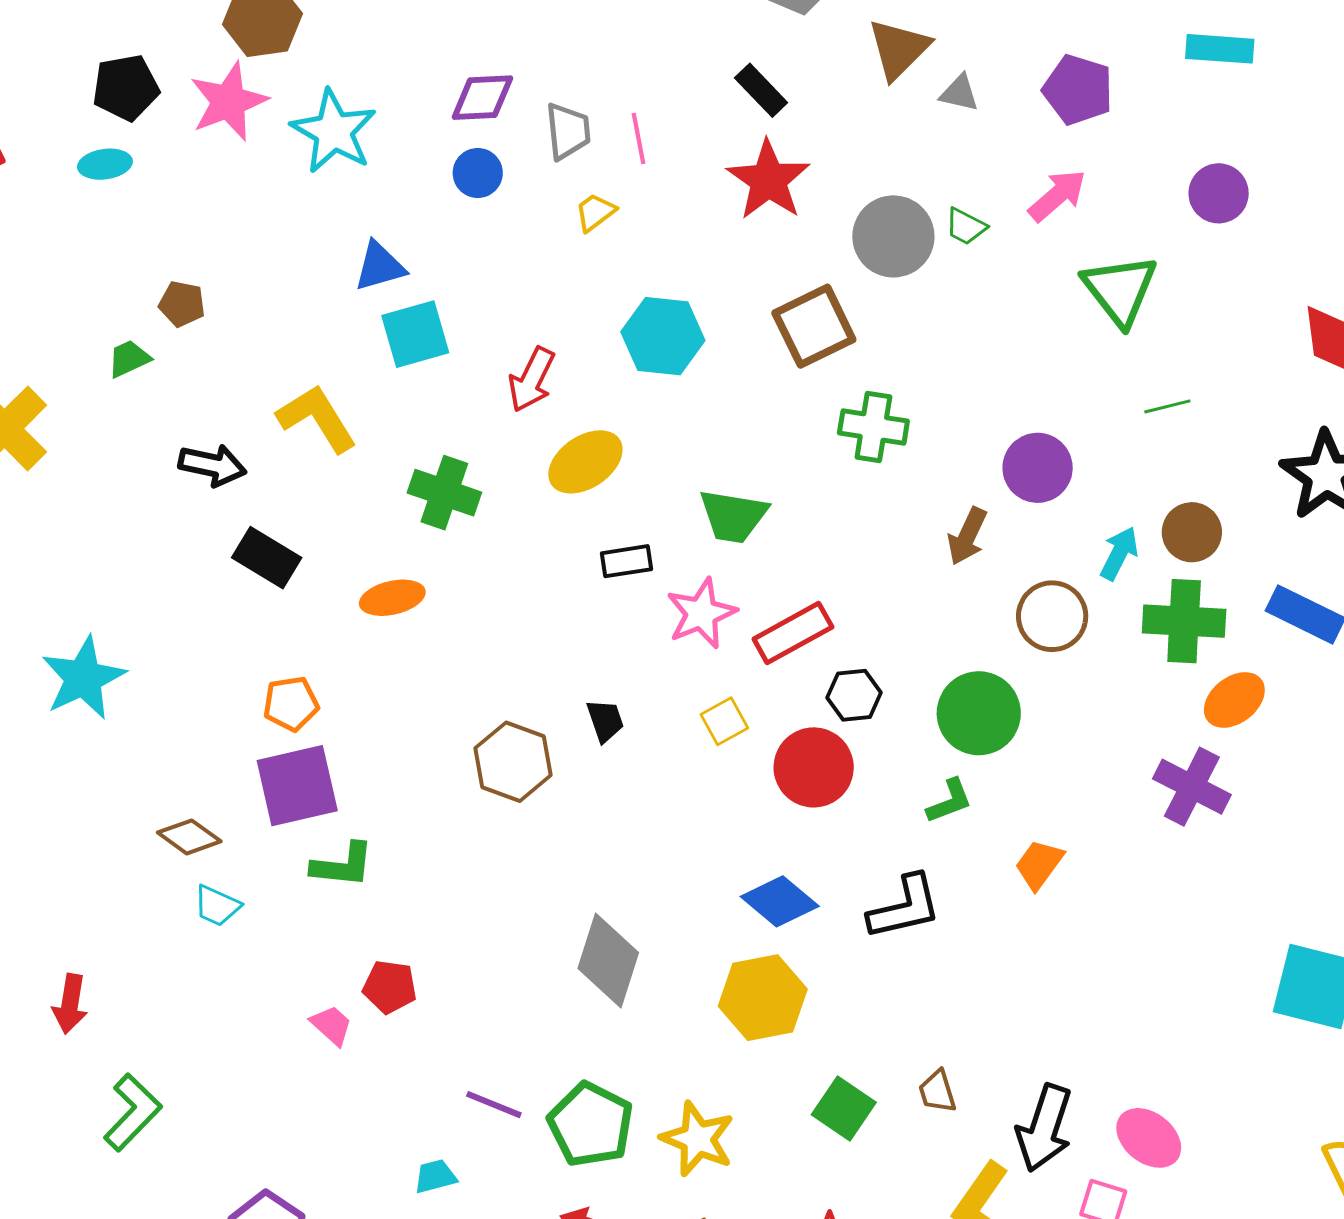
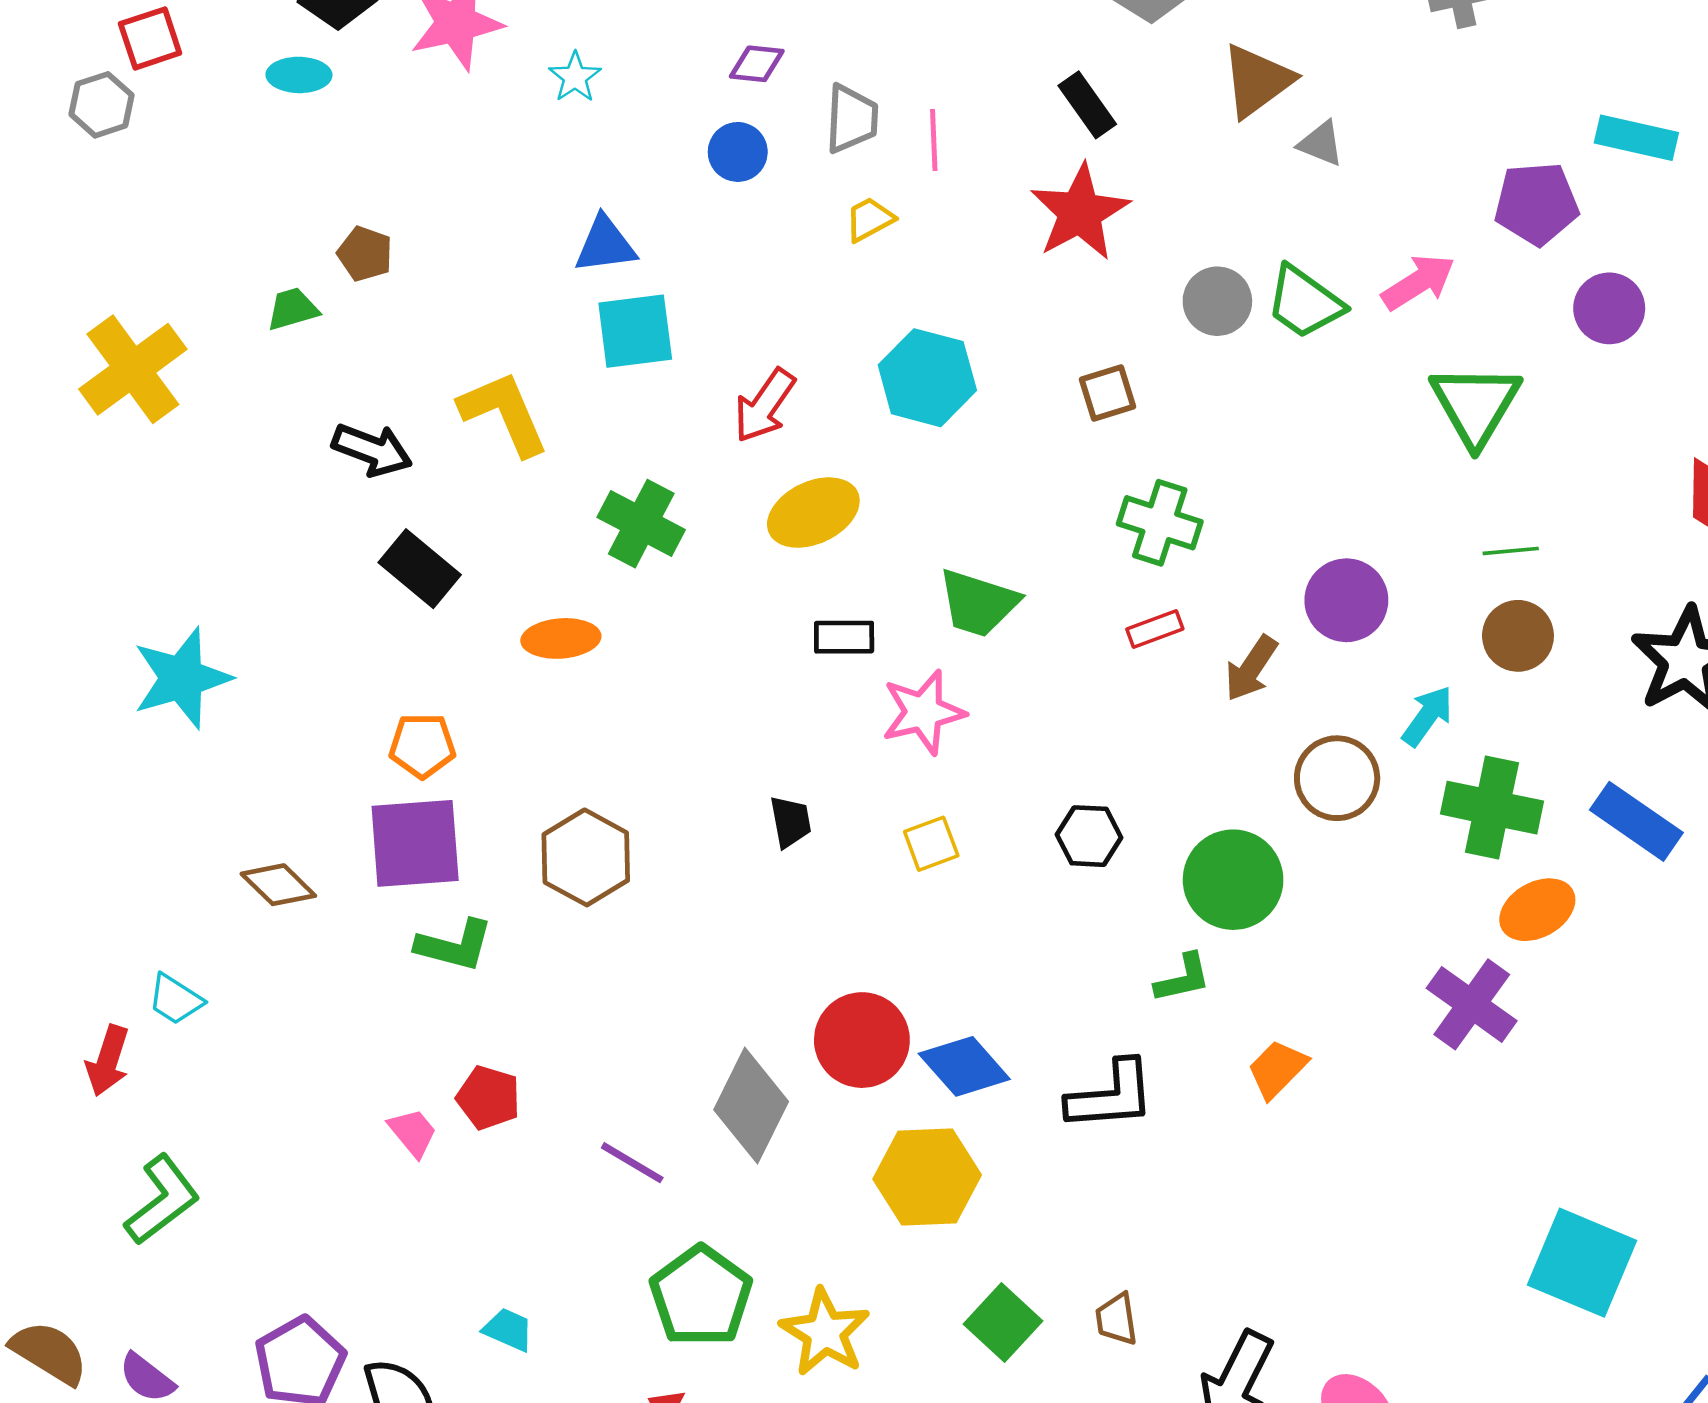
purple pentagon: (1078, 90) -> (1536, 204), moved, turned -30
purple diamond: (482, 98) -> (757, 64), size x0.7
cyan star: (334, 131) -> (575, 77), size x0.5
green trapezoid: (966, 226) -> (1305, 302), size x1.6
gray circle: (893, 236) -> (1217, 301), size x0.7
brown square: (814, 326) -> (1108, 393), size x0.6
brown circle: (1192, 532) -> (1518, 636), moved
red rectangle: (793, 633) -> (1155, 629), moved, size x0.6
brown hexagon: (513, 762) -> (586, 857), moved
red circle: (814, 767) -> (862, 1040), moved
cyan trapezoid: (217, 906) -> (175, 999), moved
purple line: (494, 1105) -> (632, 1163), moved
cyan trapezoid: (435, 1176) -> (508, 1330), turned 30

